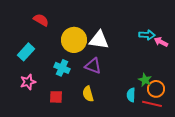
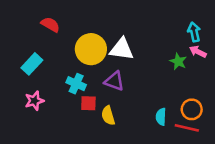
cyan arrow: (147, 35) -> (194, 32), moved, turned -105
green star: (145, 80) -> (178, 61), moved
red square: (56, 97) -> (88, 103), moved

